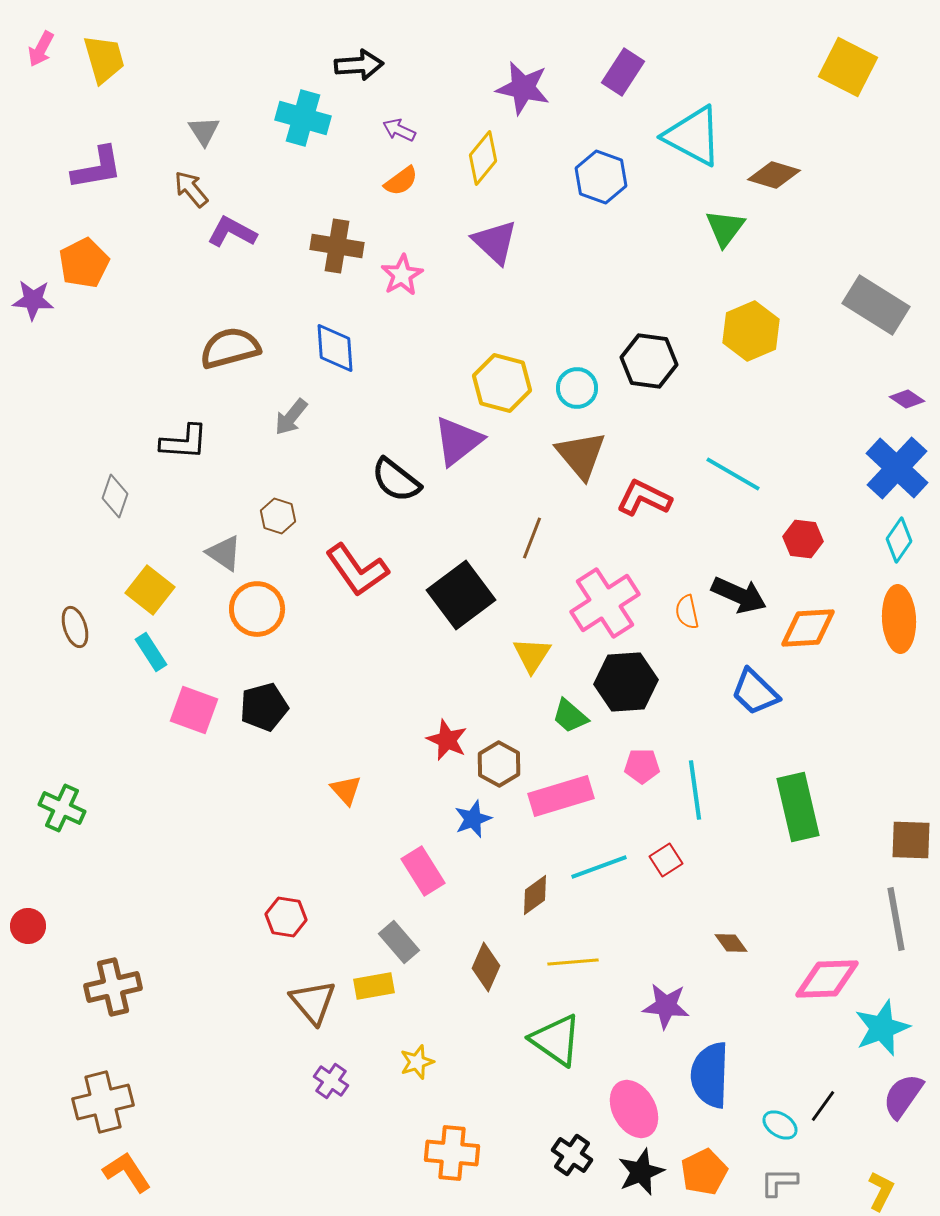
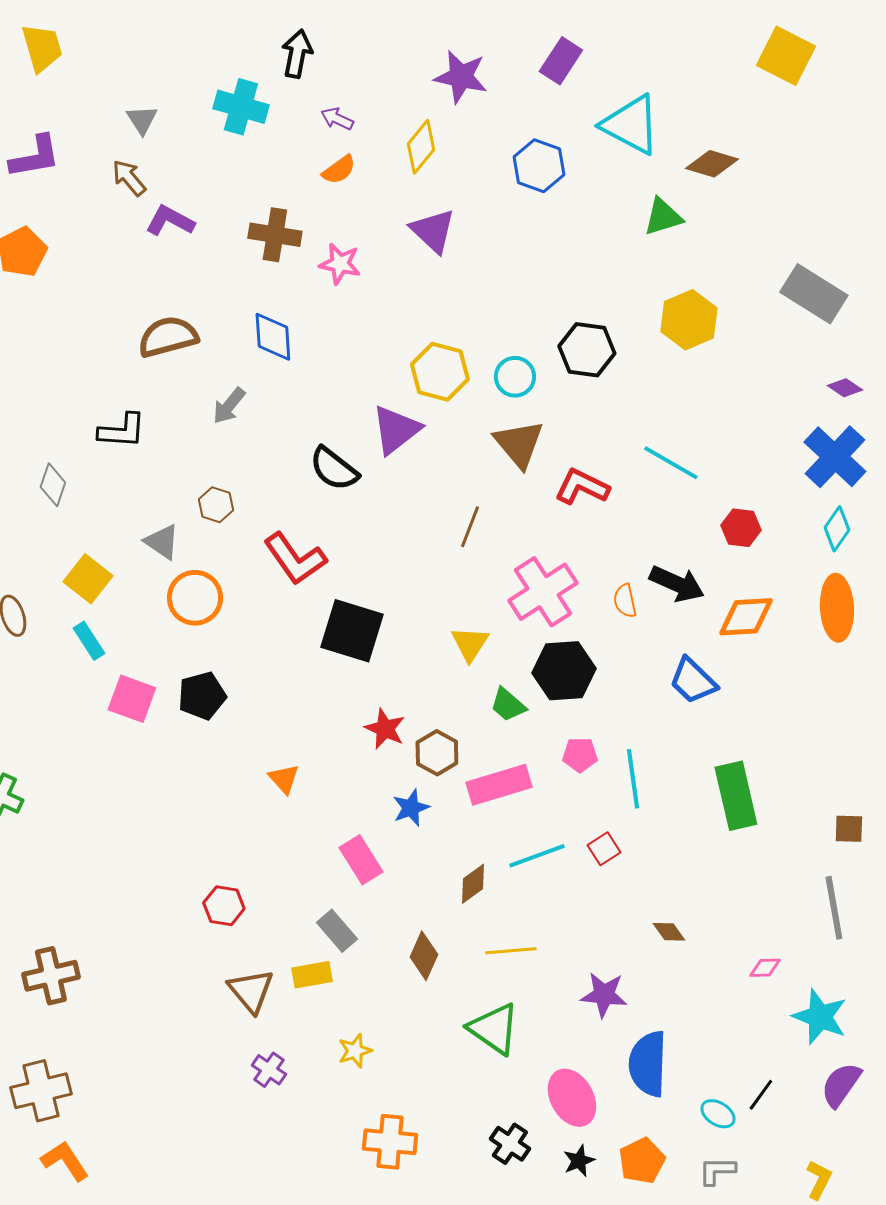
black arrow: (359, 65) -> (297, 54), turned -75
green triangle: (725, 228) -> (663, 217), turned 36
pink star: (402, 275) -> (340, 264), turned -30
black square: (461, 595) -> (352, 631), moved, turned -36
brown square: (911, 840) -> (849, 829), size x0.7
pink diamond: (827, 979) -> (765, 968), size x0.5
cyan star: (882, 1028) -> (820, 1017), turned -30
black star: (641, 1172) -> (579, 1161), size x0.7

